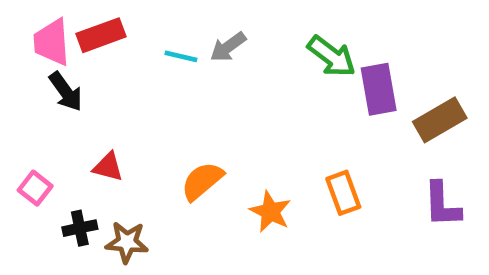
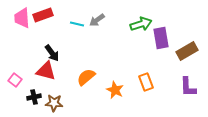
green arrow: (332, 56) -> (141, 24), turned -55
black arrow: (66, 92) -> (52, 53), moved
red triangle: (108, 167) -> (46, 71), size x1.5

